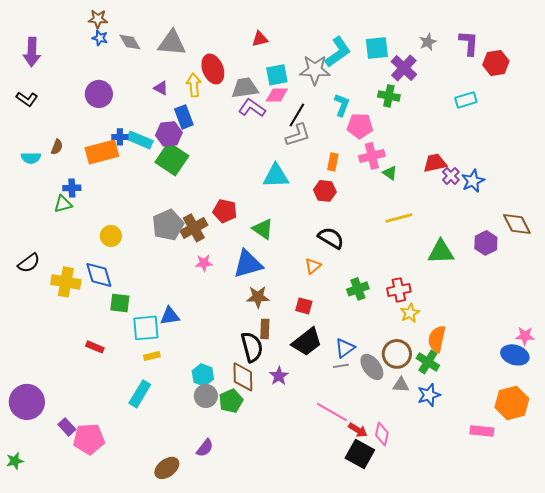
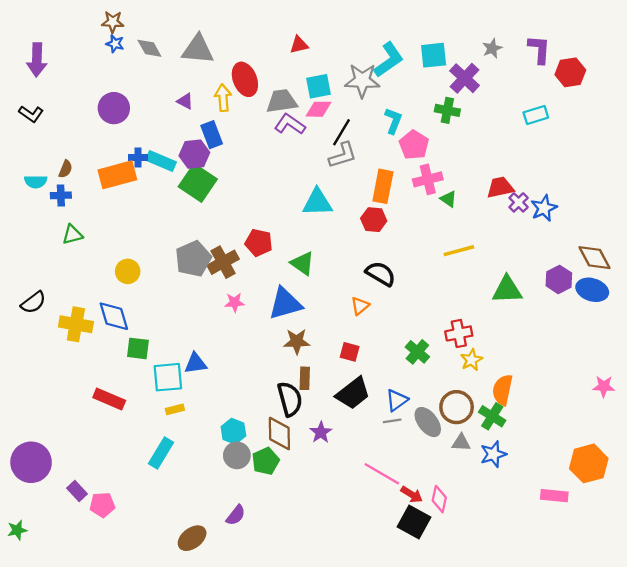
pink pentagon: (360, 126) -> (414, 145), turned 30
orange rectangle: (333, 162) -> (383, 186), size x1.6
blue cross: (72, 188) -> (61, 195), moved
green cross: (358, 289) -> (417, 352), moved, turned -30
red rectangle: (95, 347) -> (109, 399), size x1.5
blue ellipse: (515, 355) -> (592, 290), moved
pink pentagon: (89, 439) -> (102, 505), size x0.7

